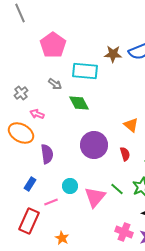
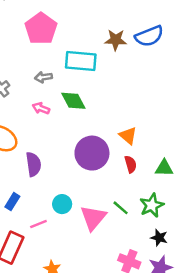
gray arrow: (55, 84) -> (43, 77), turned 136
pink arrow: (37, 114) -> (41, 108), moved
orange triangle: (131, 125) -> (128, 136), moved

